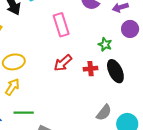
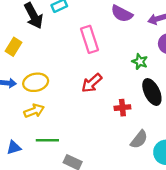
red cross: (91, 69) -> (122, 108), moved
yellow arrow: (12, 87) -> (34, 111), turned 36

